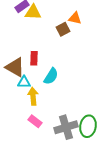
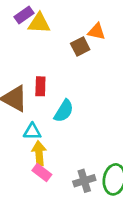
cyan triangle: (24, 82) -> (32, 131), moved
yellow arrow: (33, 96) -> (39, 153), moved
gray cross: (66, 127) -> (84, 181), size x0.7

